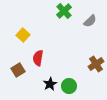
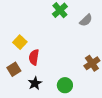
yellow square: (23, 35) -> (20, 42), moved
black star: (50, 84) -> (35, 83), moved

